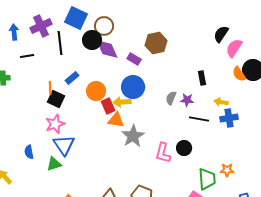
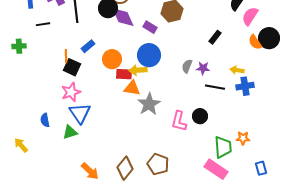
black rectangle: (202, 78) -> (215, 37), moved, turned 48
red rectangle: (108, 106) -> (124, 74), turned -63

